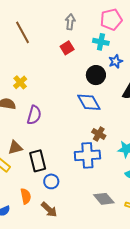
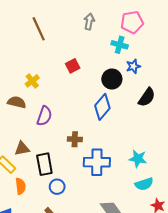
red square: (67, 48) -> (73, 66), moved
blue diamond: (89, 102) -> (102, 107), turned 65
brown cross: (99, 134) -> (75, 139), moved, turned -32
orange semicircle: (26, 196) -> (20, 186), moved

